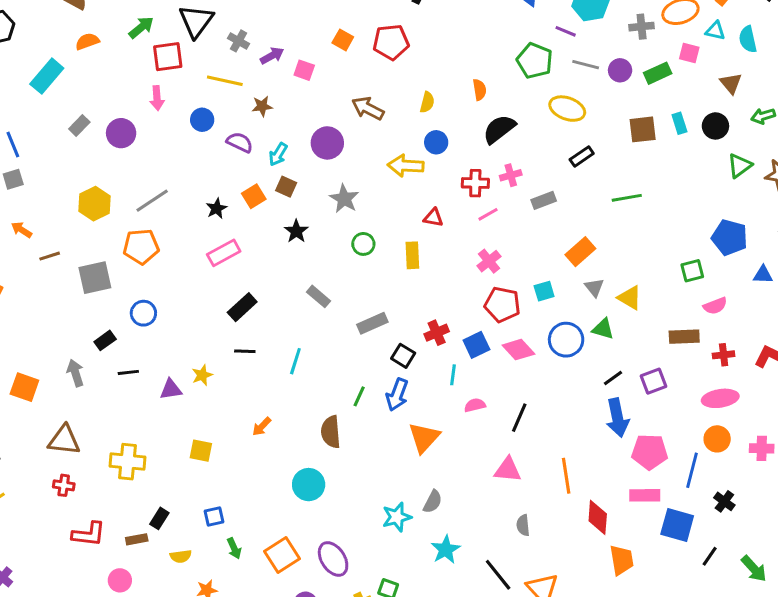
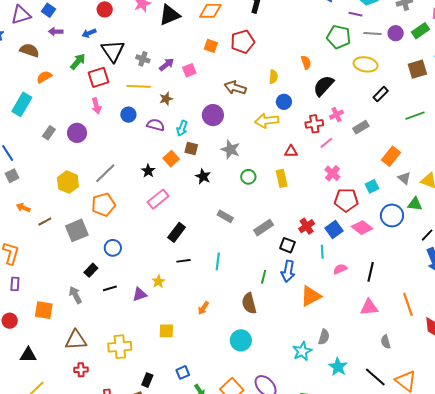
pink square: (304, 70) -> (189, 70), turned -32
orange triangle: (424, 438) -> (311, 296), turned 30

